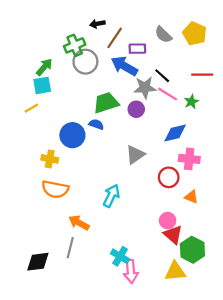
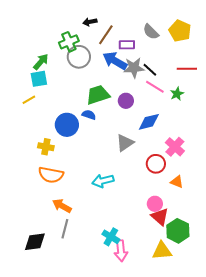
gray star: (145, 88) -> (134, 68), moved
blue diamond: (175, 133) -> (149, 122), moved
pink cross: (189, 159) -> (175, 147), turned 36
cyan arrow: (111, 196) -> (103, 181), turned -130
orange arrow: (79, 223) -> (62, 206), moved

